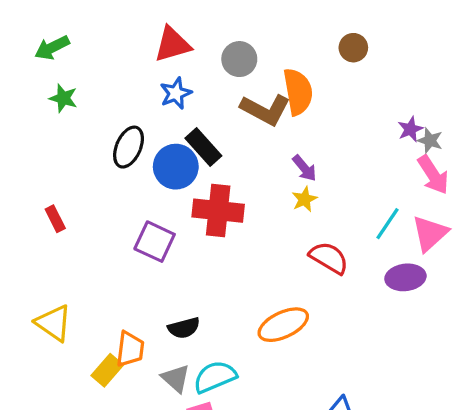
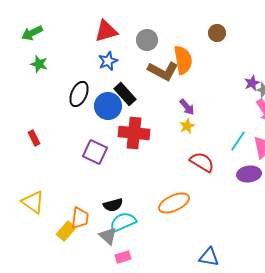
cyan semicircle: (215, 377) -> (123, 222), moved

